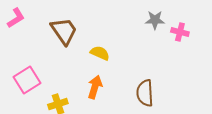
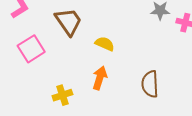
pink square: (27, 80) -> (31, 49), moved

